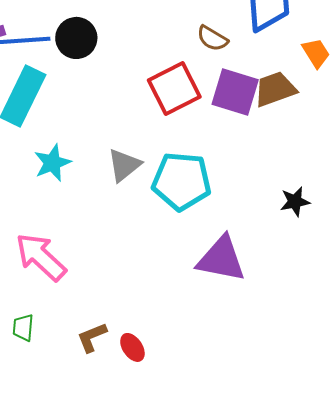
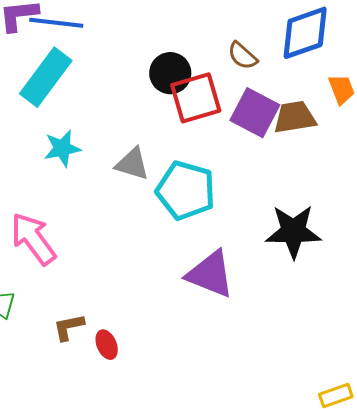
black circle: (76, 38) -> (170, 73), moved
gray triangle: (124, 165) -> (132, 164), turned 45
black star: (295, 202) -> (293, 231), size x1.8

